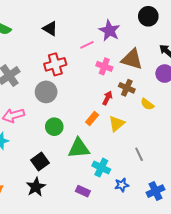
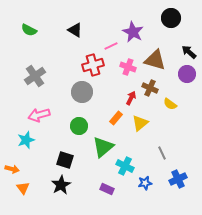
red cross: (55, 64) -> (93, 65), moved
gray circle: (46, 92) -> (82, 92), moved
green triangle: (79, 148) -> (103, 147), turned -35
black square: (40, 161) -> (65, 160), turned -36
blue cross: (155, 191) -> (178, 179), moved

